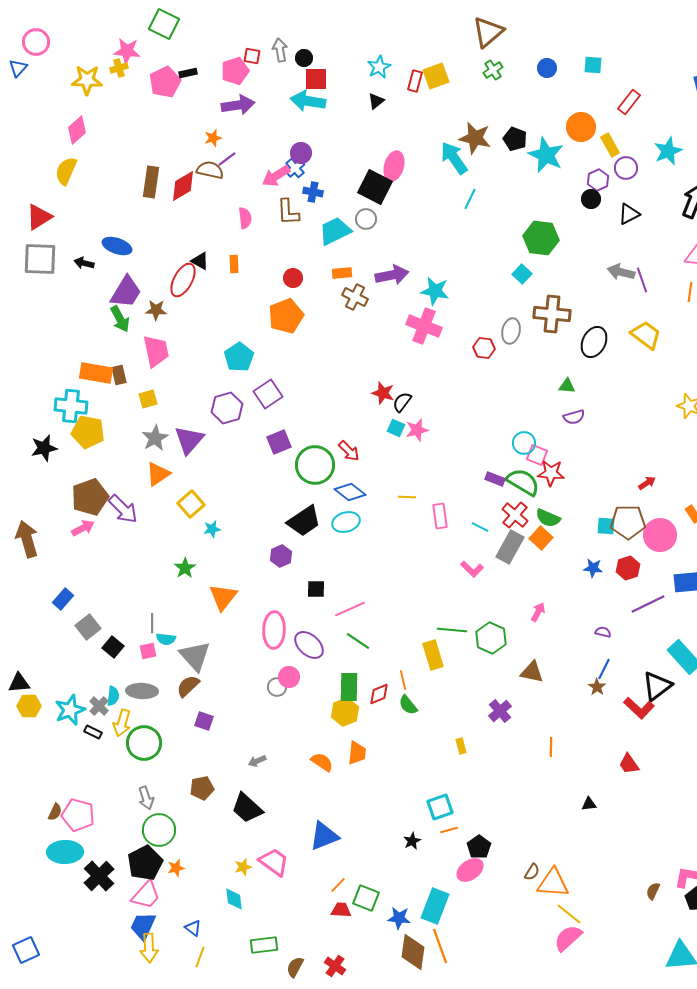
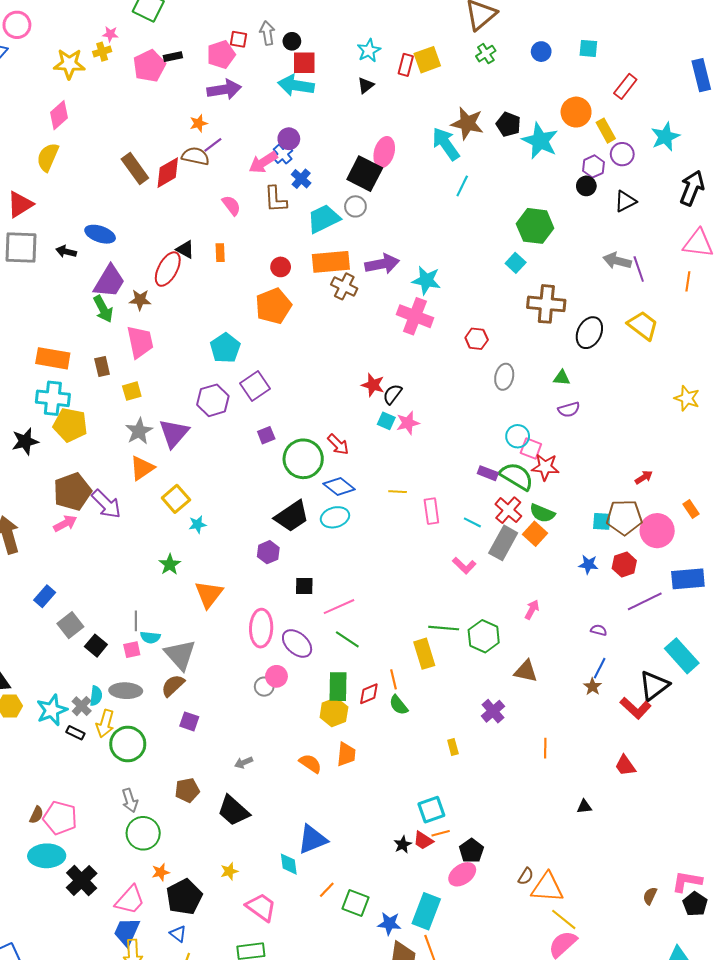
pink star: (127, 51) -> (110, 34), size x0.6
brown rectangle: (151, 182) -> (135, 168), turned -44
blue cross: (313, 192) -> (301, 179), turned 30
pink semicircle: (245, 218) -> (231, 205), turned -30
orange rectangle: (342, 273) -> (331, 262), size x1.8
gray ellipse: (511, 331) -> (504, 377), moved
orange rectangle: (96, 373) -> (53, 358), moved
purple square: (279, 442) -> (266, 435), size x0.7
pink trapezoid: (274, 862) -> (261, 907), moved
black pentagon: (145, 863) -> (184, 897), moved
cyan diamond: (234, 899) -> (289, 864), moved
red trapezoid: (341, 910) -> (423, 840), moved, turned -150

